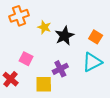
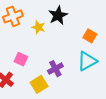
black star: (64, 36) -> (58, 15), moved
yellow square: (44, 84) -> (39, 84), turned -30

